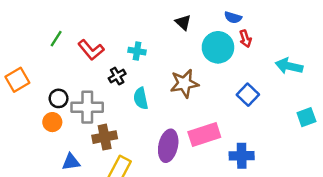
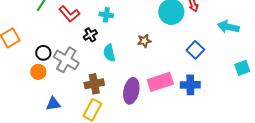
brown star: (184, 83) -> (144, 41), size x0.6
gray cross: (87, 107) -> (66, 60), turned 30
brown cross: (105, 137) -> (94, 84), moved
blue cross: (242, 156) -> (190, 85), moved

